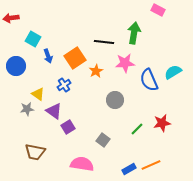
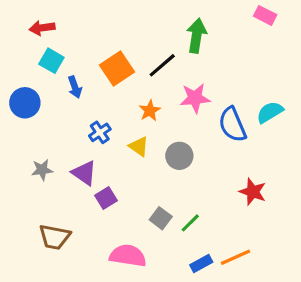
pink rectangle: (158, 10) -> (265, 15), moved
red arrow: (11, 18) -> (42, 28), moved
green arrow: (134, 33) -> (197, 36), moved
black line: (104, 42) -> (162, 65), turned -48
orange square: (75, 58) -> (117, 68), moved
yellow triangle: (38, 94) -> (139, 146), moved
red star: (162, 123) -> (253, 192), turned 30
green line: (137, 129) -> (190, 223), moved

